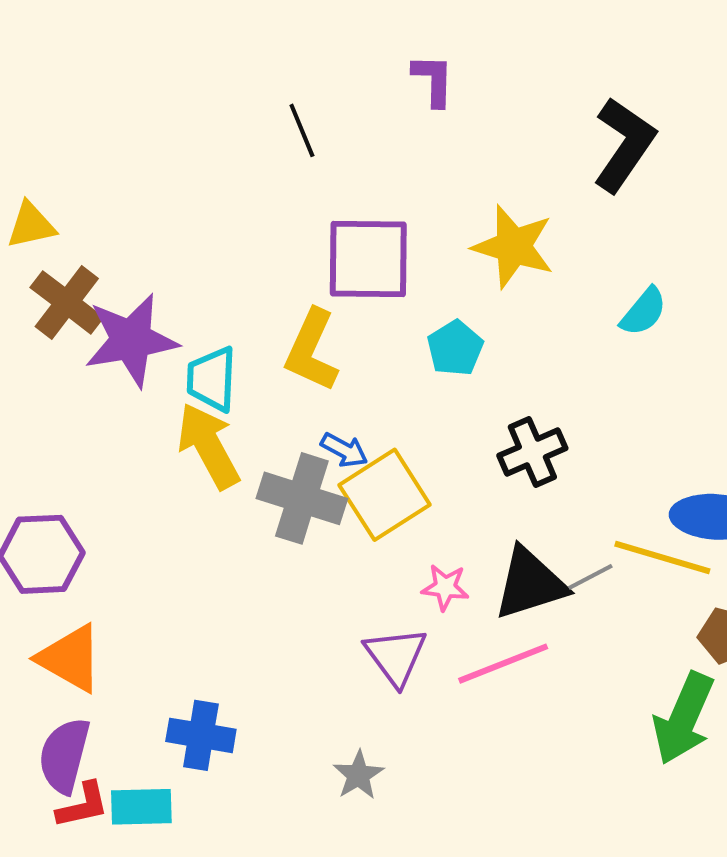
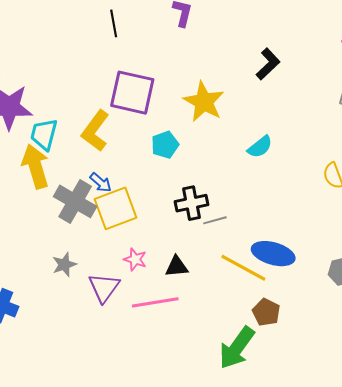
black L-shape: (624, 145) -> (268, 64), size x0.7
gray line: (590, 577) -> (215, 220), moved
black triangle: (530, 584) -> (177, 267), size x0.6
gray star: (358, 775) -> (64, 265), moved

